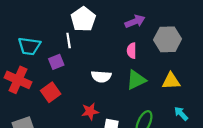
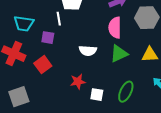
pink semicircle: (132, 51) -> (115, 28), size x1.5
purple square: (56, 62) -> (48, 38), turned 32

